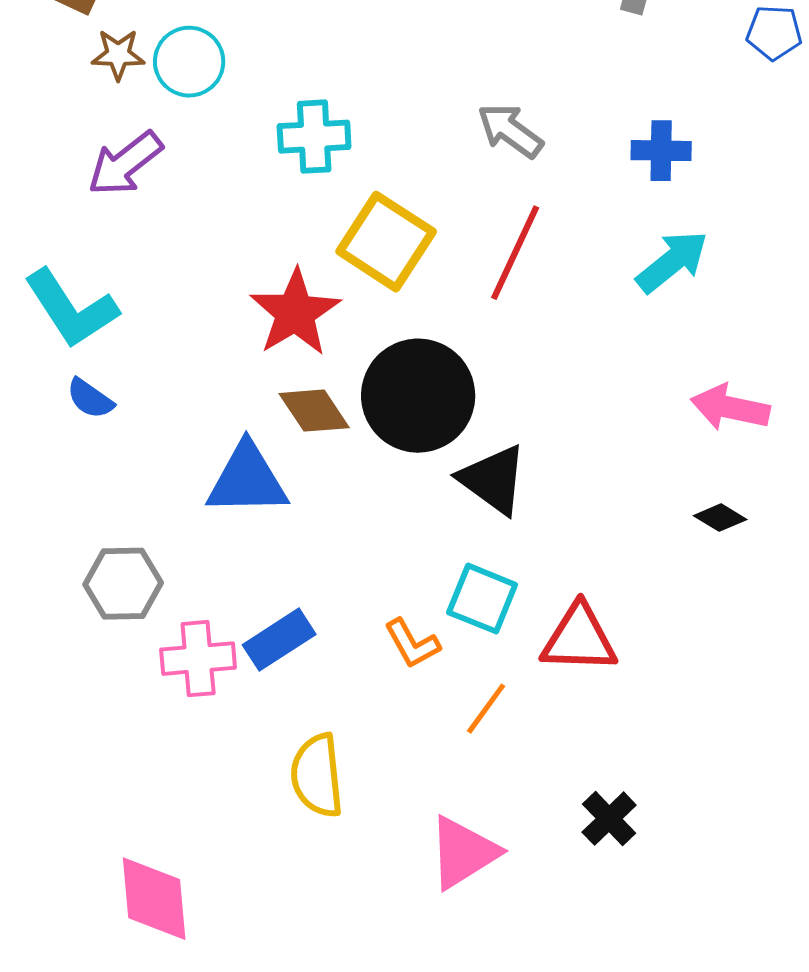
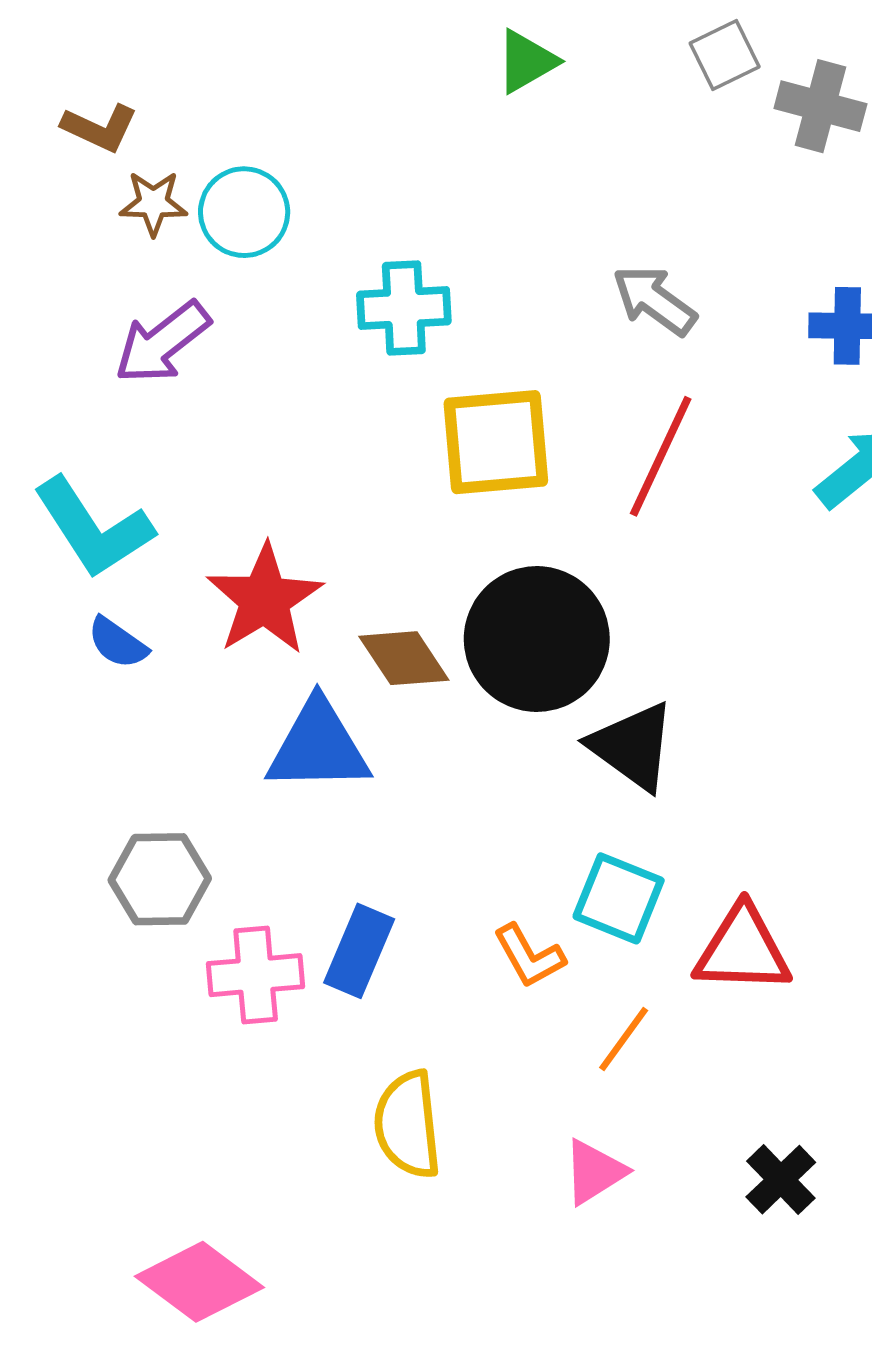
yellow square: (386, 242) -> (496, 442), turned -38
red star: (295, 313) -> (265, 599), moved
blue rectangle: (279, 640) -> (359, 951), turned -34
pink triangle: (463, 853) -> (594, 1172), moved, size x0.7
pink diamond: (154, 899) -> (199, 1282), turned -48

